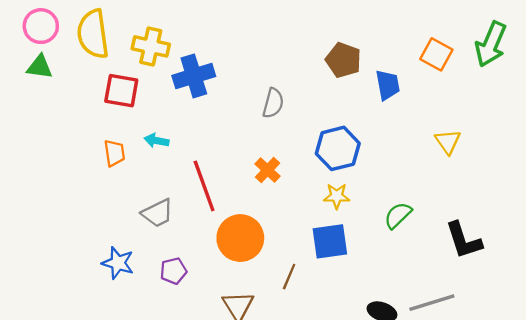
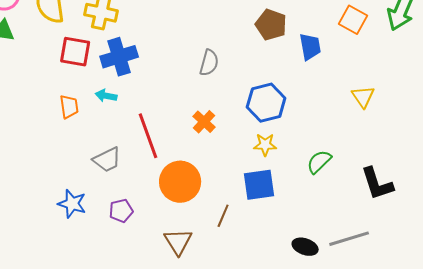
blue cross: (194, 76) -> (119, 57), moved

